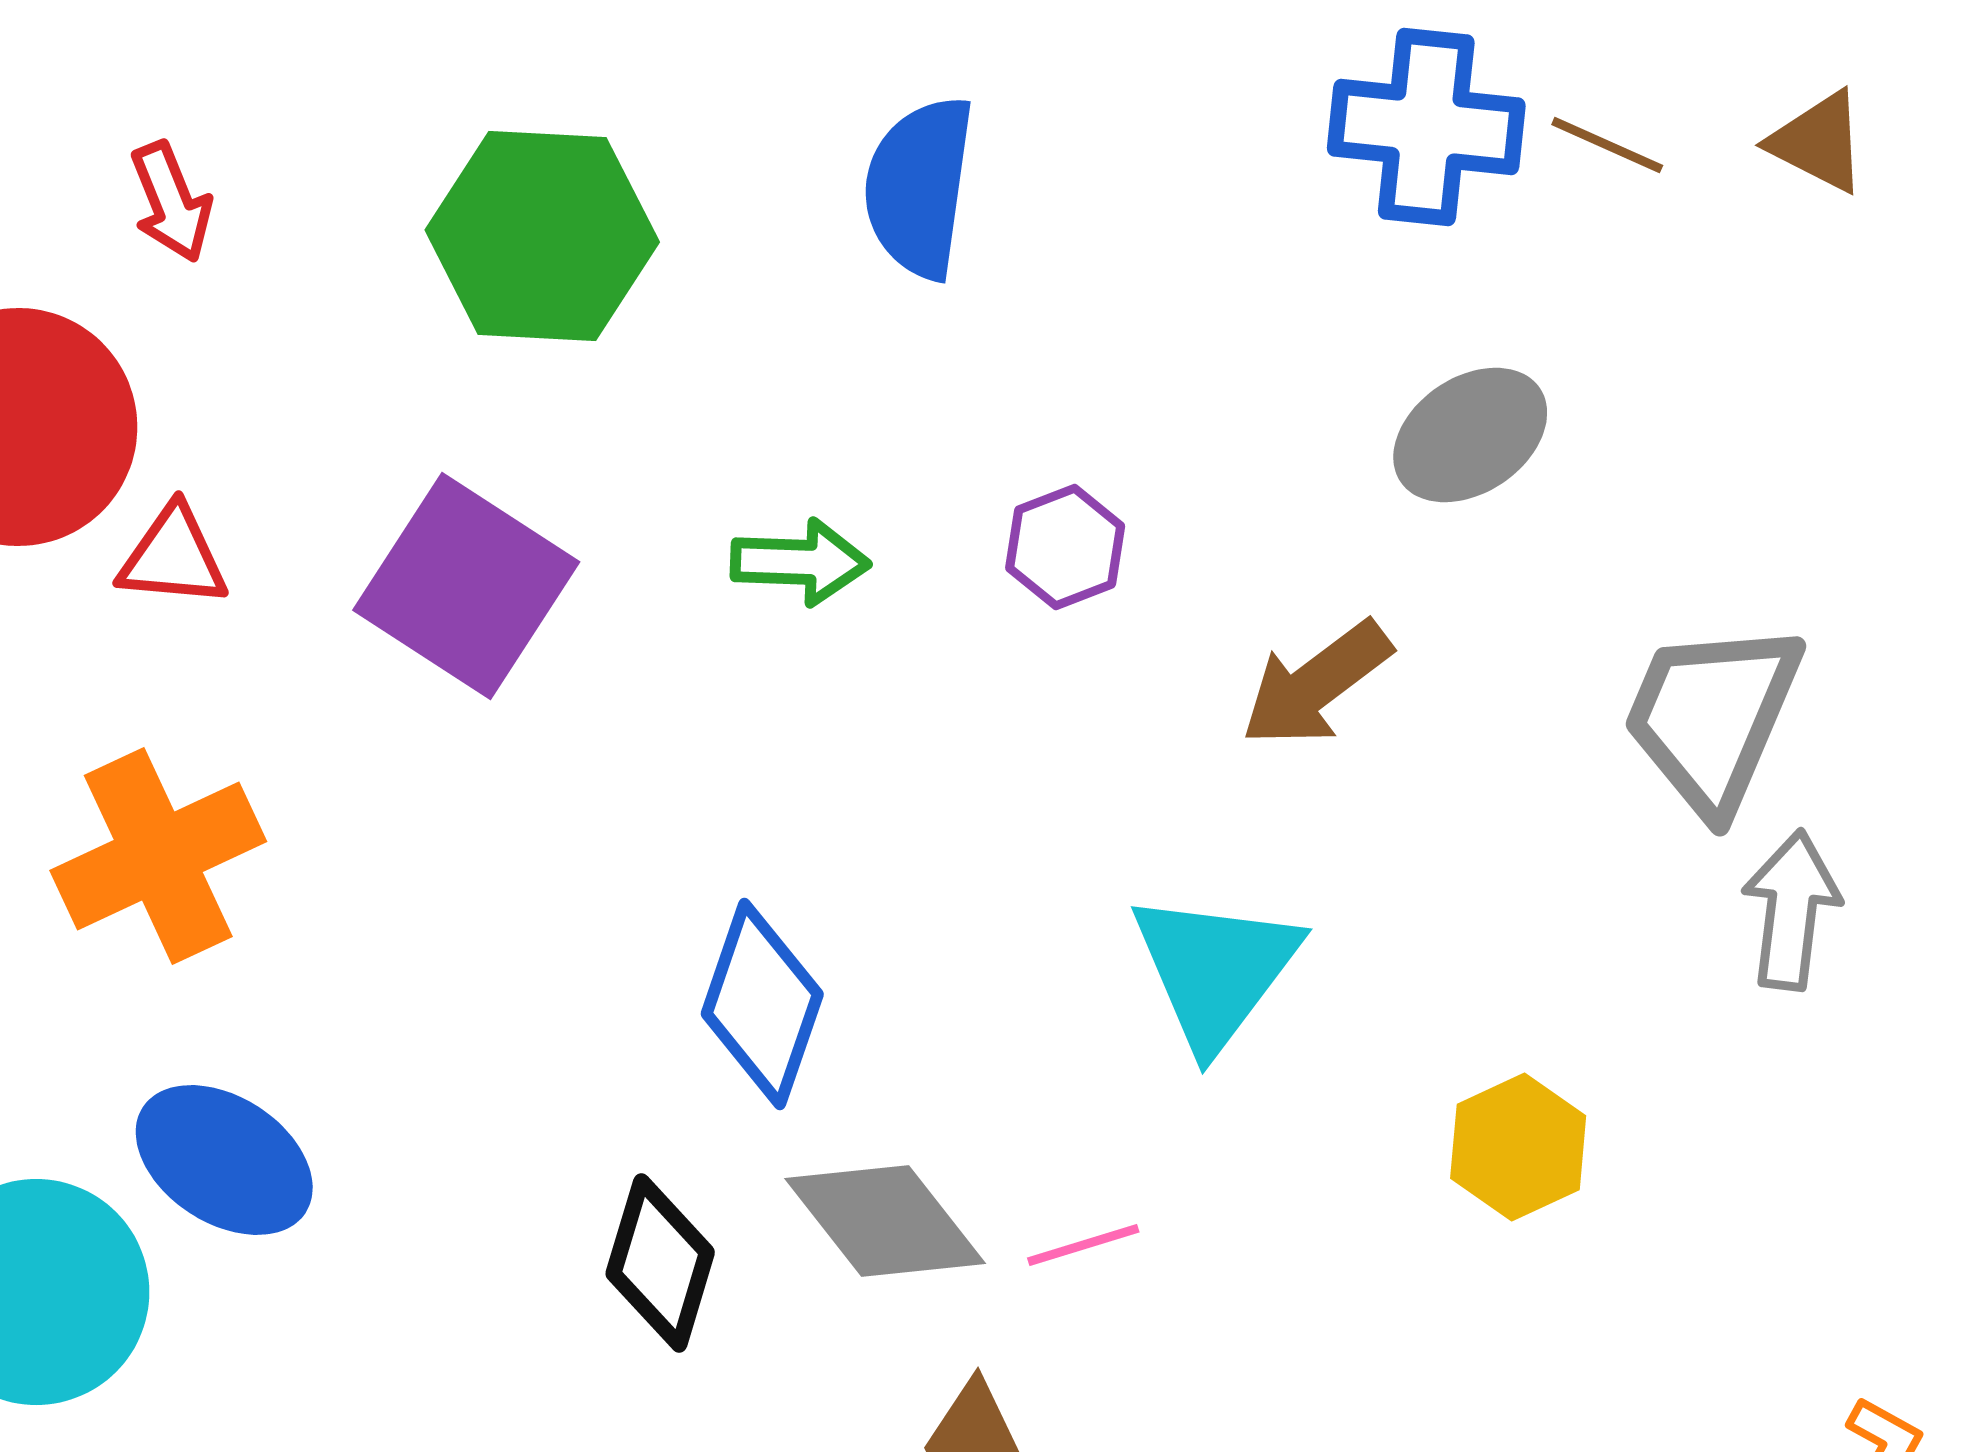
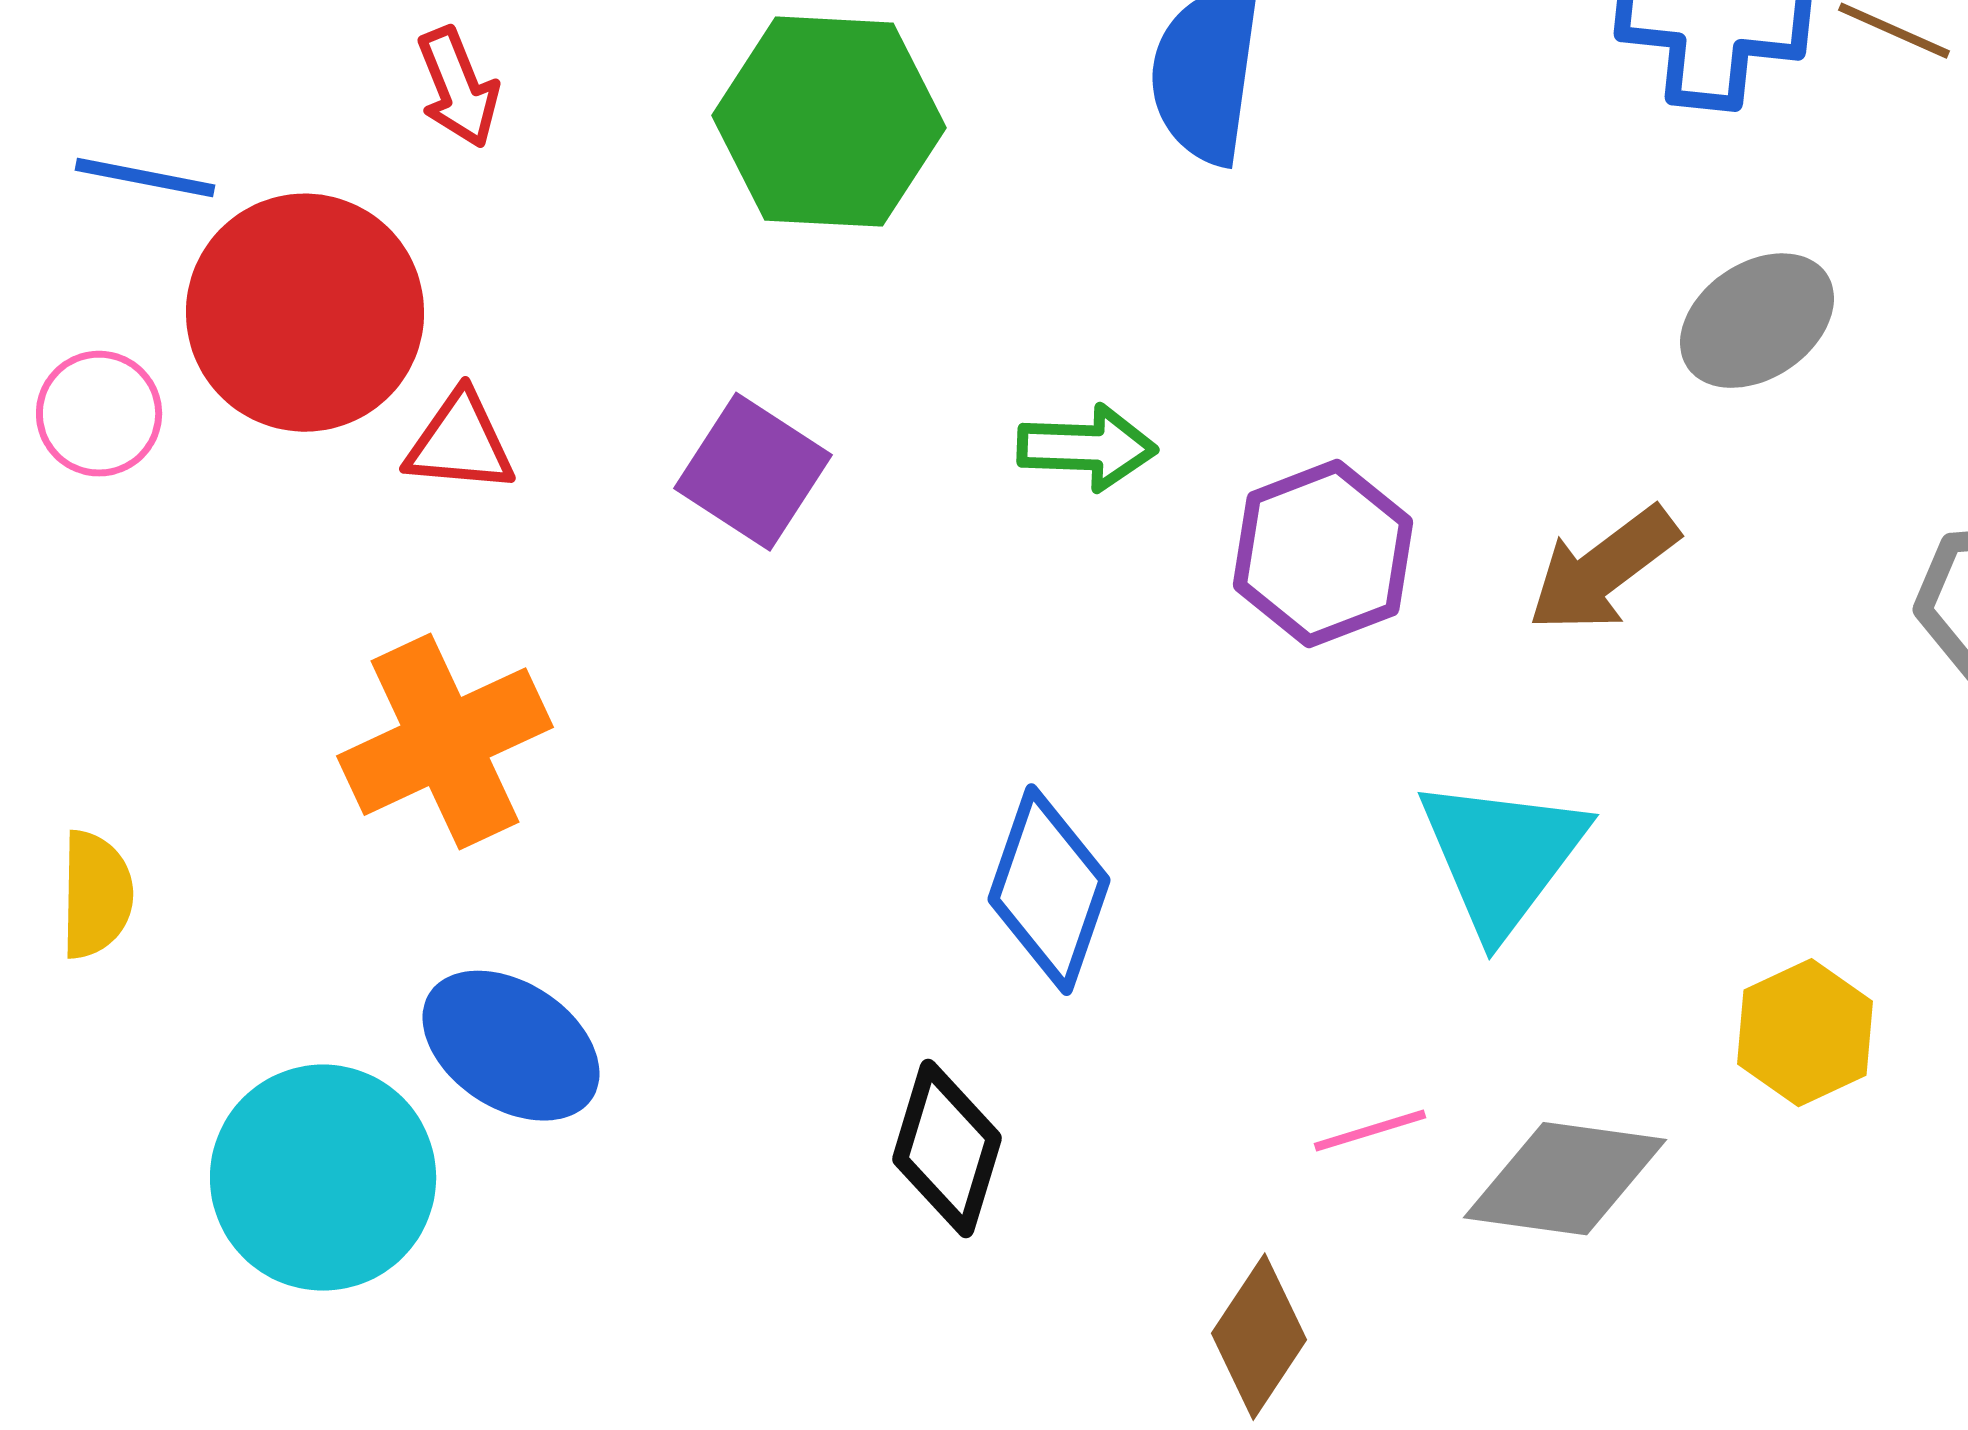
purple hexagon: (1065, 547) -> (1323, 554), moved, size x1.5
purple square: (466, 586) -> (753, 472), size x0.7
gray diamond: (885, 1221) -> (1565, 1179), moved, turned -44

